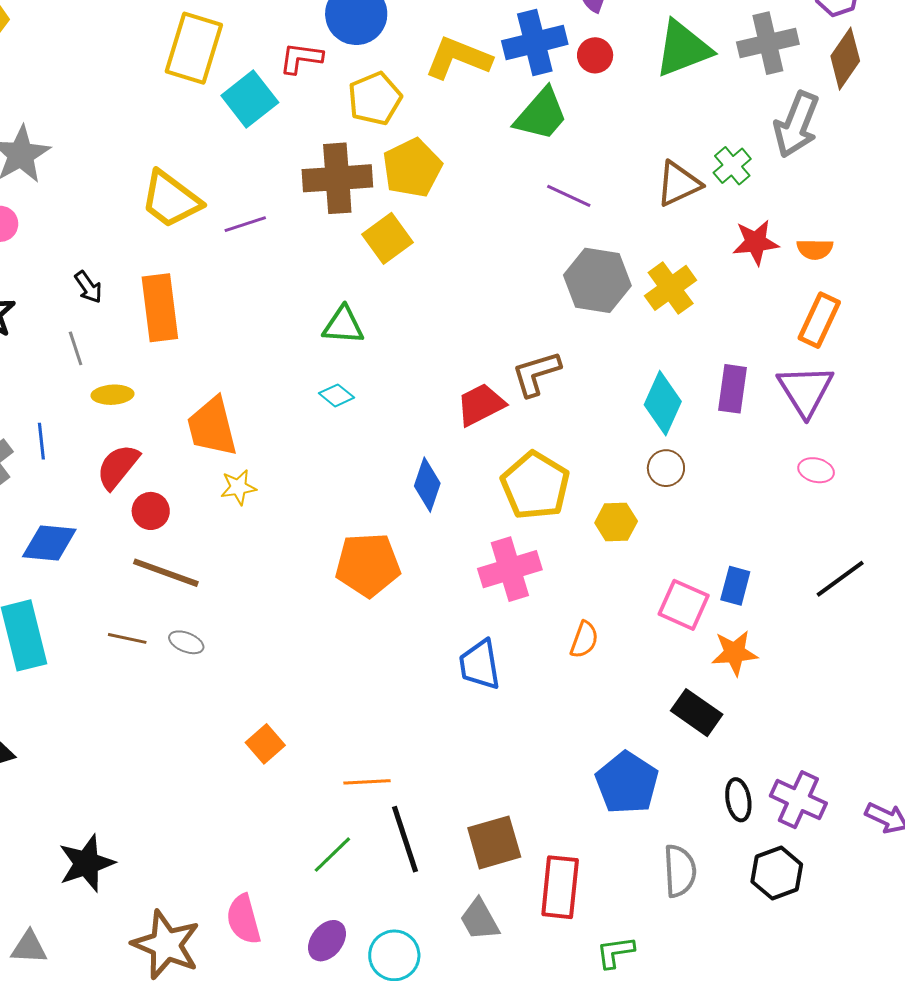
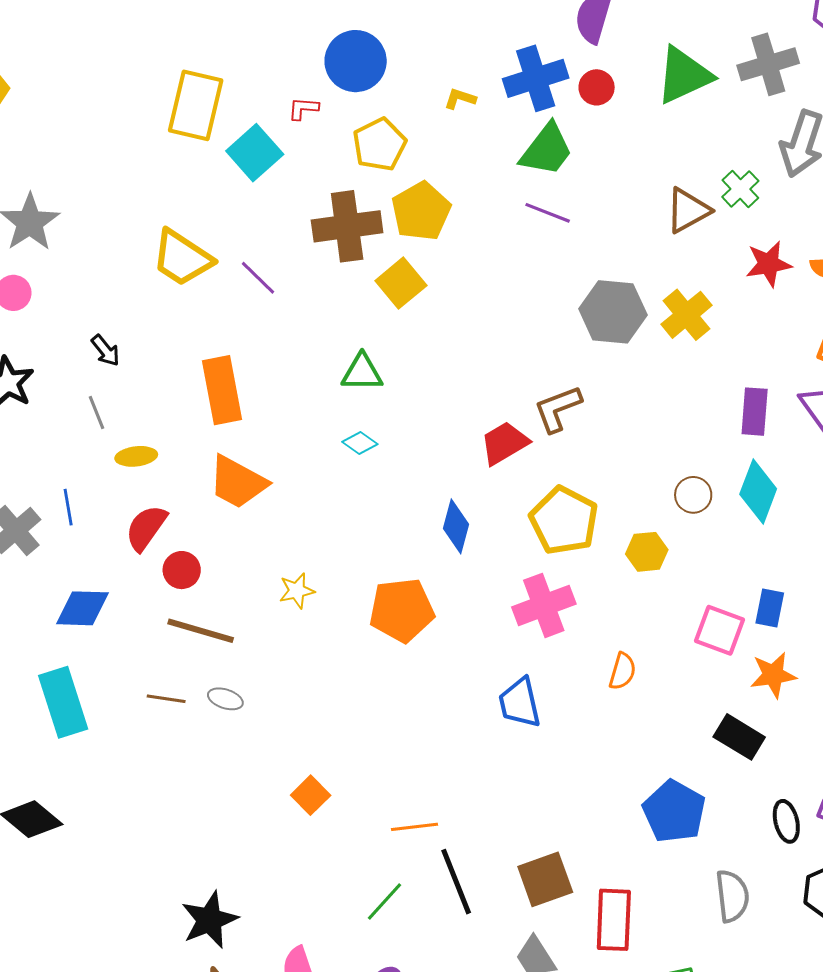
red L-shape: (301, 58) -> (303, 109), size x0.7
yellow L-shape: (458, 58) -> (460, 99), size x0.5
purple line: (569, 196) -> (548, 213), moved
purple line: (245, 224) -> (258, 278), turned 66
orange rectangle: (160, 308) -> (222, 390), moved
cyan diamond: (663, 403) -> (758, 492), moved
orange trapezoid: (212, 427) -> (238, 482), turned -44
yellow star: (238, 487) -> (297, 591), moved
black star: (86, 863) -> (209, 920), moved

